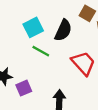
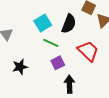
purple square: (24, 88) -> (58, 63), moved

